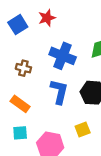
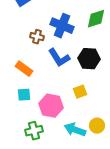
brown cross: (23, 68) -> (37, 37), moved
blue L-shape: (59, 92) -> (59, 58), turned 135

